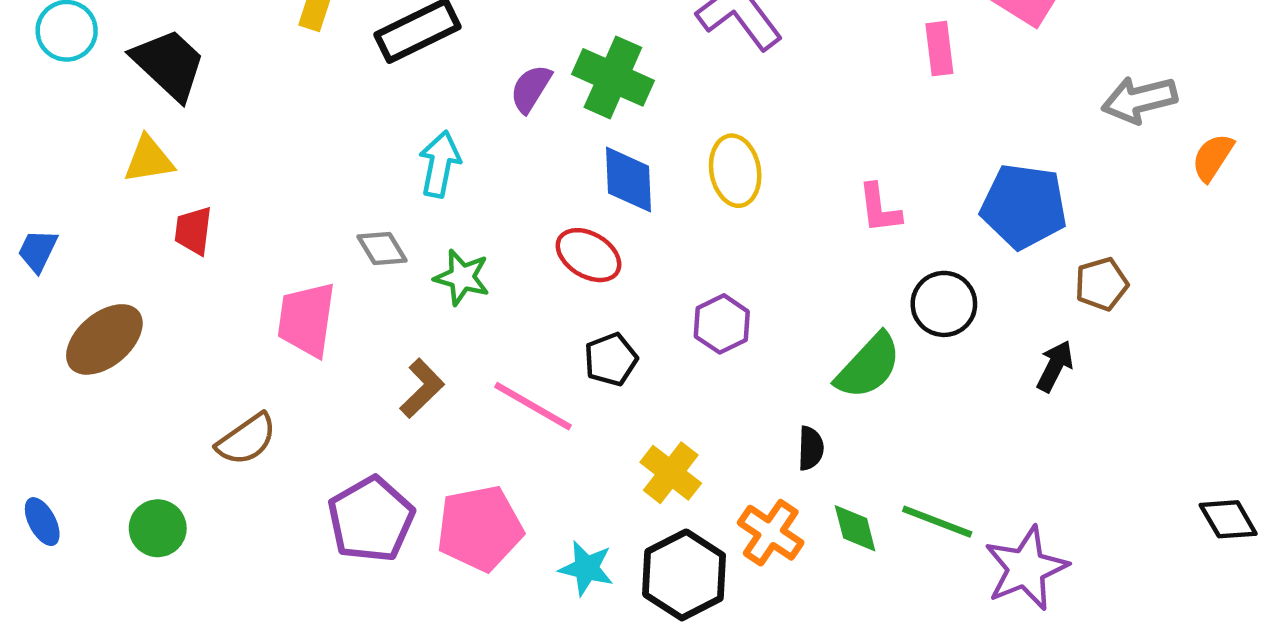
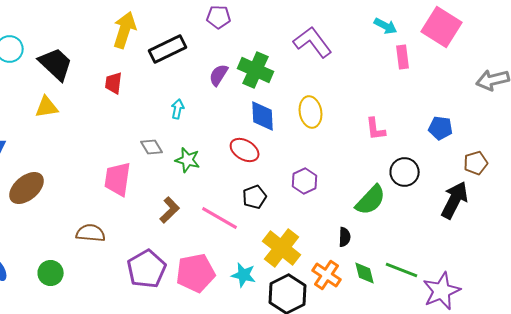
cyan arrow: (440, 164) -> (178, 109), size x0.7
blue pentagon: (1024, 206) -> (441, 128), size x0.6
red trapezoid: (193, 231) -> (114, 83), moved
black arrow: (1055, 366) -> (455, 200), size x1.6
brown semicircle: (247, 439) -> (91, 233), turned -140
yellow cross: (671, 473) -> (282, 248), size x1.4
cyan star: (586, 568) -> (244, 275), moved

